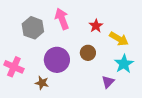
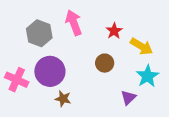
purple circle: (57, 60) -> (50, 71), moved
brown star: (42, 83) -> (63, 99), moved

